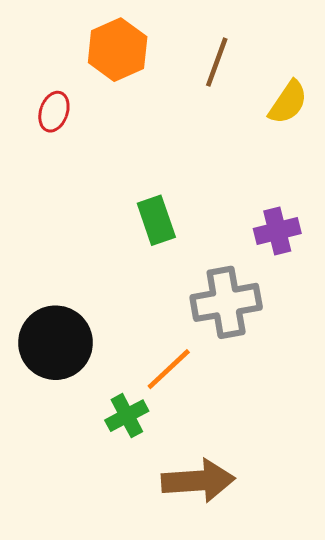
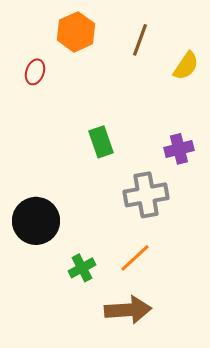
orange line: (169, 369) -> (135, 258), moved

